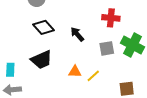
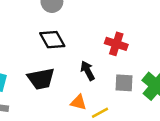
red cross: (111, 18) -> (116, 44), moved
black arrow: (77, 34) -> (88, 71), moved

